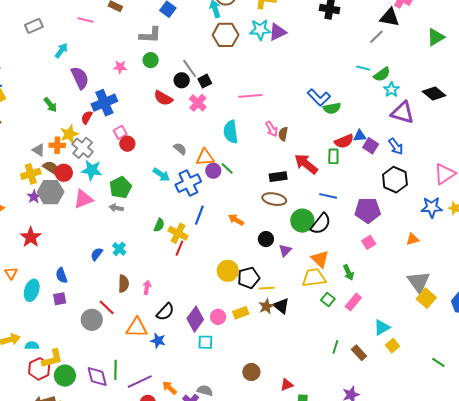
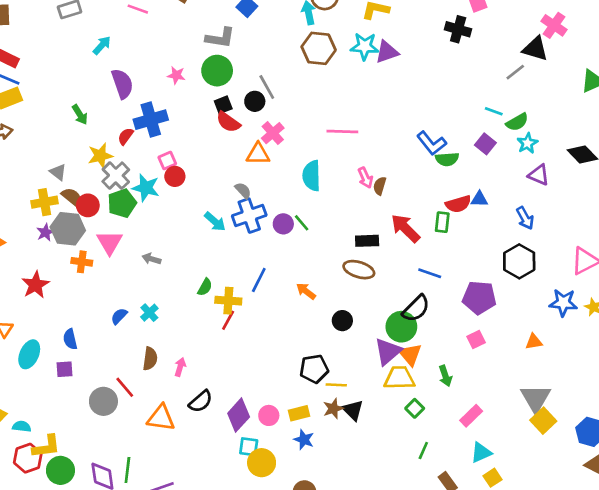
green circle: (151, 60) -> (217, 71), size x1.5
black square: (205, 81) -> (223, 105), moved
purple triangle: (403, 113) -> (539, 175), size x0.7
orange cross: (57, 145) -> (82, 262), moved
purple square: (371, 146) -> (485, 144), moved
orange triangle: (205, 157) -> (258, 154), moved
cyan star: (92, 170) -> (146, 188), moved
blue cross: (188, 183) -> (249, 216), moved
green pentagon: (120, 187) -> (122, 203), moved
pink triangle: (83, 199) -> (110, 242), turned -45
green circle: (302, 221) -> (401, 327), moved
yellow cross: (178, 233) -> (228, 301), turned -30
purple triangle: (285, 250) -> (388, 351), moved, size x1.6
yellow circle: (228, 271) -> (262, 463), moved
pink rectangle: (353, 302) -> (471, 416), moved
blue star: (158, 341) -> (304, 440), moved
green line: (335, 347) -> (423, 450), moved

